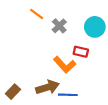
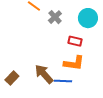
orange L-shape: (65, 65) -> (74, 63), moved, turned -40
brown arrow: (47, 87) -> (44, 74), turned -115

